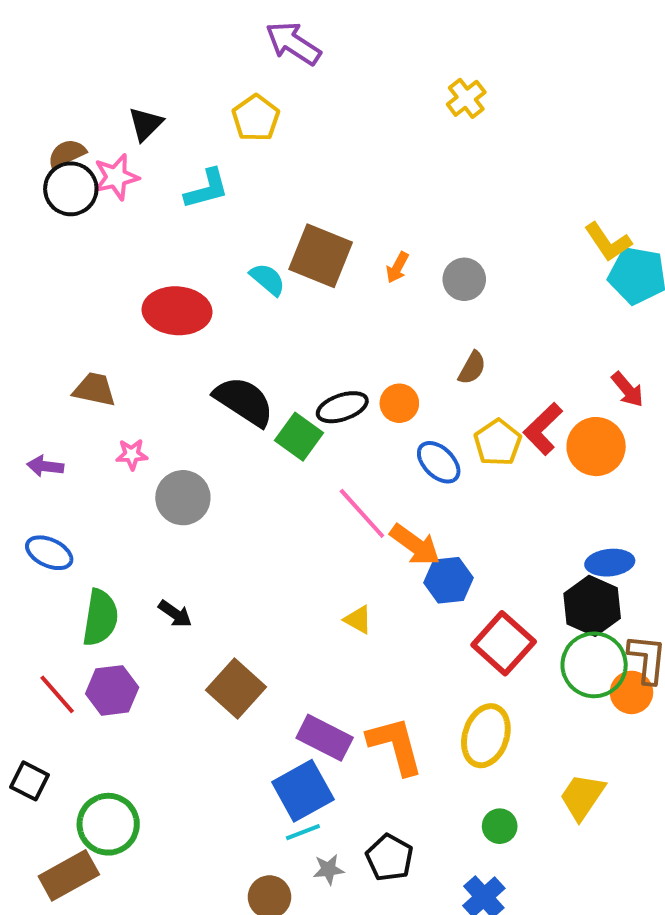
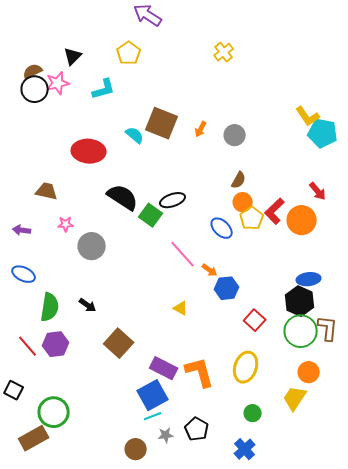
yellow cross: (466, 98) -> (224, 52), moved
orange circle: (399, 403) -> (243, 202), moved
orange arrow: (415, 545) -> (210, 270), size x0.6
red square: (504, 643) -> (255, 320), size x0.7
orange circle: (631, 692) -> (309, 372), moved

